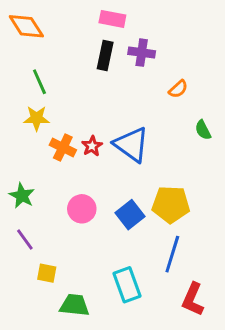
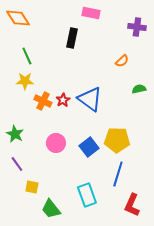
pink rectangle: (112, 19) -> (91, 13), moved
purple cross: (142, 53) -> (137, 27), moved
green semicircle: (203, 130) -> (139, 89), turned 104
green trapezoid: (74, 305) -> (51, 209), turned -135

